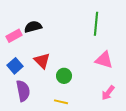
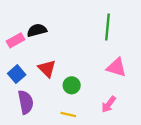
pink arrow: (108, 93) -> (109, 104), moved

